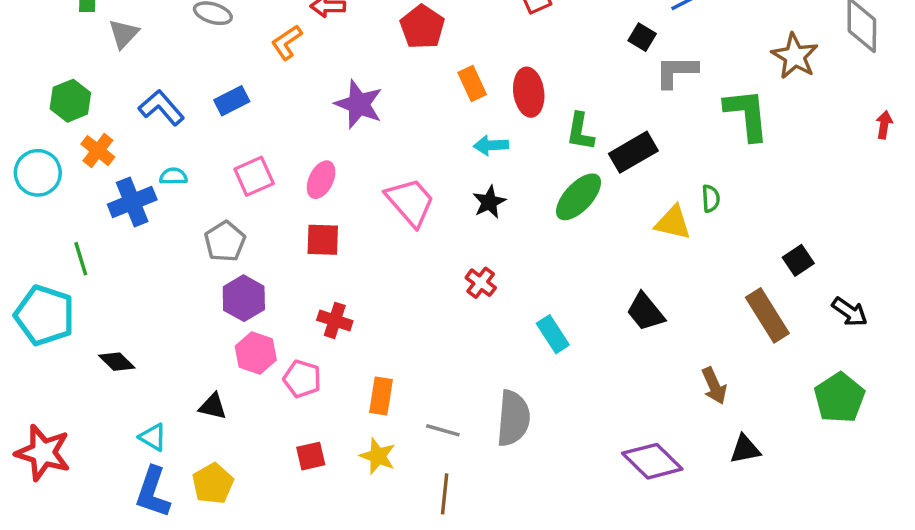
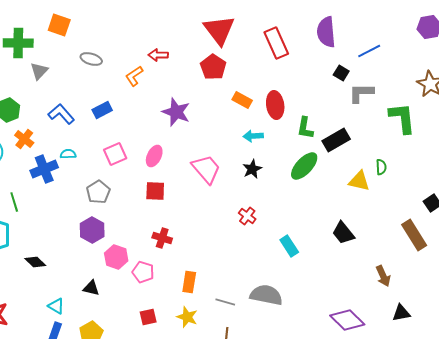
orange rectangle: (472, 84) -> (242, 100), turned -36
purple hexagon: (244, 298) -> (92, 230), moved
gray semicircle: (513, 418) -> (266, 295), turned -84

